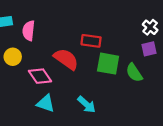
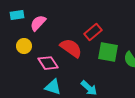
pink semicircle: (29, 31) -> (38, 23), turned 36
red rectangle: (91, 41) -> (93, 32), turned -48

